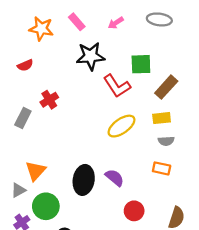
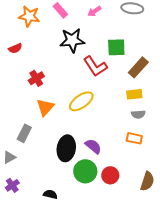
gray rectangle: (23, 118) -> (24, 133), moved
yellow ellipse: (121, 126) -> (81, 101), moved
orange triangle: (36, 171) -> (45, 107), moved
green circle: (46, 206) -> (85, 171), moved

